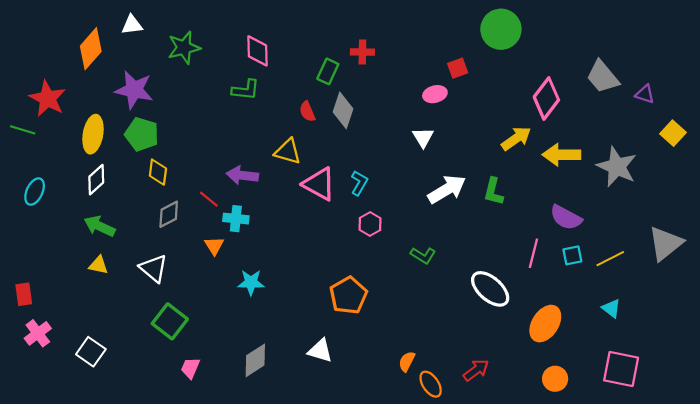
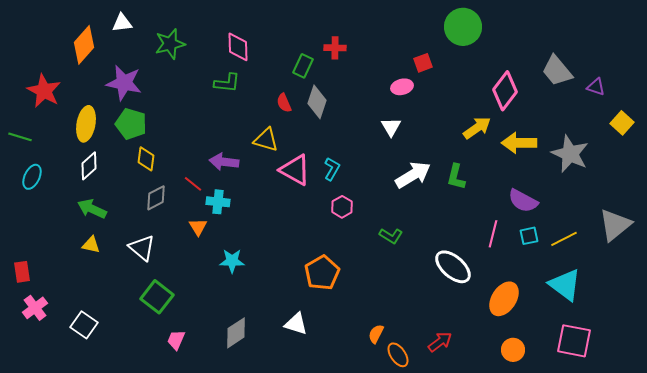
green line: (23, 130) -> (20, 137), moved
cyan triangle: (611, 308) -> (565, 285), size x1.8

